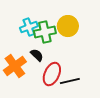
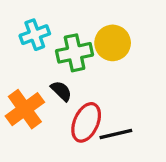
cyan cross: (29, 27) -> (35, 35), moved

